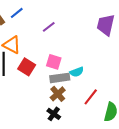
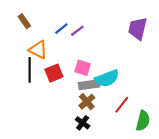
blue line: (17, 13) -> (61, 29), moved
red square: (27, 67) -> (54, 73), turned 36
cyan semicircle: (77, 72) -> (107, 78), size x1.6

